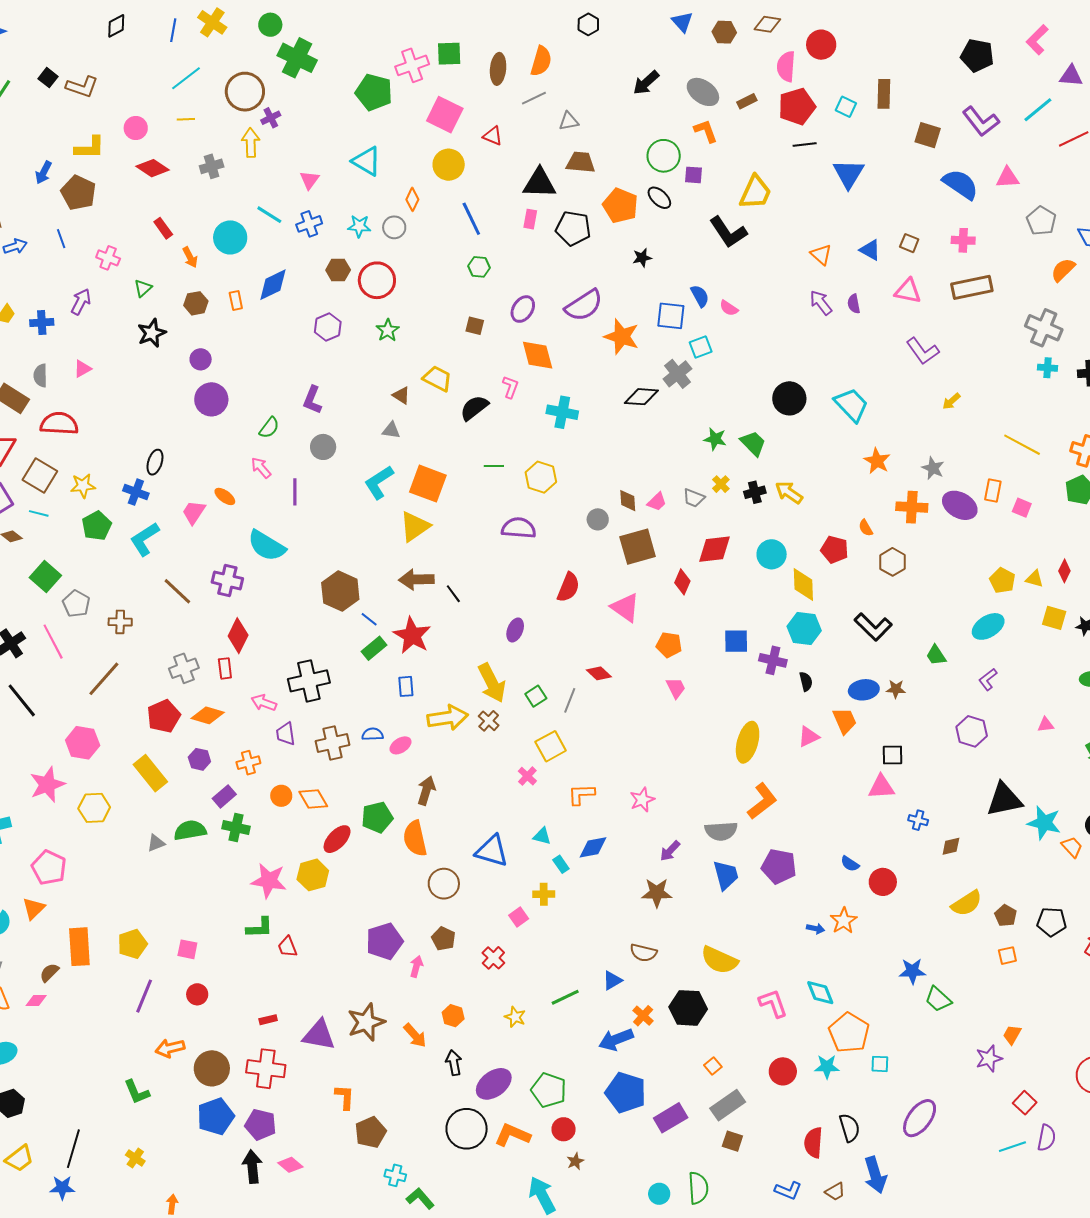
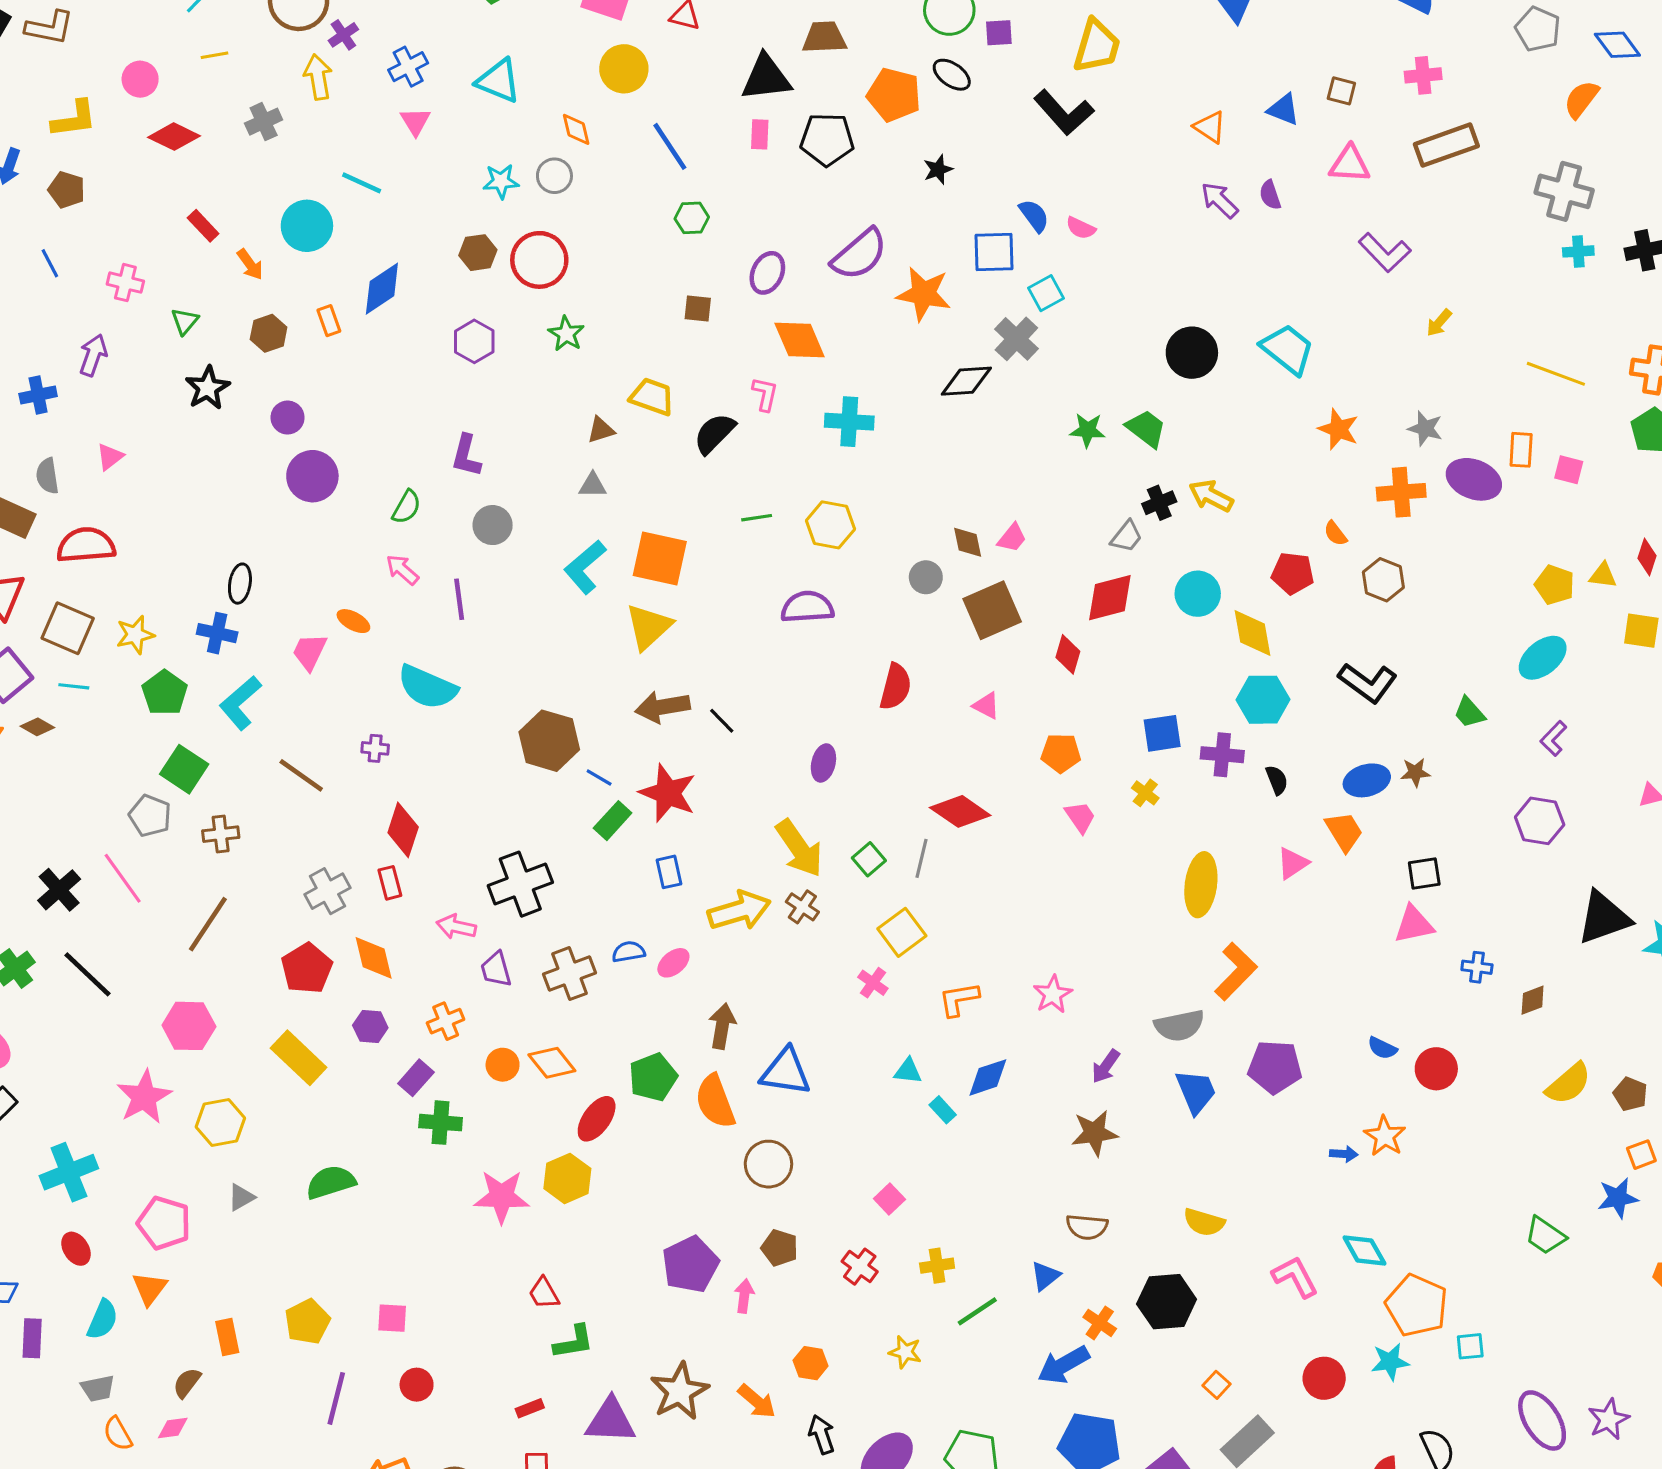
brown pentagon: (78, 193) -> (66, 190), size x0.7
orange diamond: (412, 199) -> (576, 129), turned -30
blue cross: (309, 224) -> (408, 67), moved
brown triangle: (401, 395) -> (601, 430), turned -42
yellow cross: (721, 484) -> (1145, 793), moved
gray trapezoid: (694, 498) -> (1127, 537), moved, turned -65
green square: (45, 577) -> (184, 769), moved
purple cross: (227, 580) -> (375, 748), size x0.6
pink triangle: (625, 608) -> (986, 706), size x0.6
red diamond: (599, 673) -> (960, 811), size x1.5
orange diamond: (208, 715) -> (374, 958), turned 68
green semicircle: (190, 830) -> (331, 1182), moved
gray triangle: (156, 843) -> (241, 1197), moved
blue triangle: (492, 851) -> (786, 1072), moved
yellow cross: (544, 894) -> (937, 1266), moved
green L-shape: (260, 928) -> (574, 1342), moved
orange rectangle: (79, 947) -> (227, 1337), size x0.6
yellow semicircle: (719, 960) -> (1204, 1222), size x0.7
blue star: (912, 971) -> (1618, 1198), moved
purple star: (989, 1058) -> (1609, 1419), moved
purple ellipse: (920, 1118) -> (1542, 1420), turned -60

